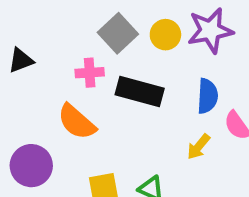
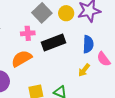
black rectangle: (140, 92) -> (53, 43), turned -35
orange semicircle: (77, 122) -> (22, 59), turned 110

